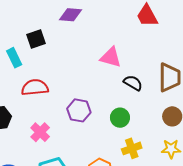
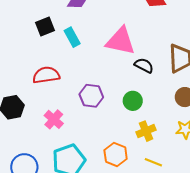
pink triangle: (111, 57) -> (120, 41), size x1.4
cyan rectangle: (14, 58) -> (72, 37), moved

